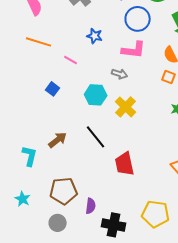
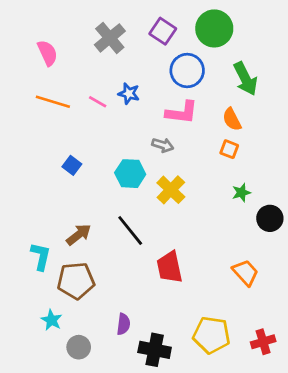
pink line: (71, 60) -> (98, 102), moved
brown pentagon: (64, 191) -> (76, 281), moved
cyan star: (23, 199) -> (52, 320), moved

